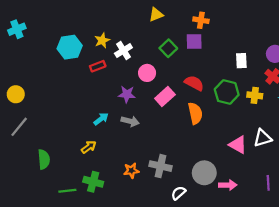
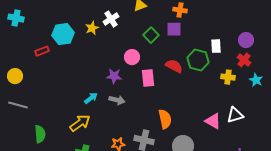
cyan cross: (17, 29) -> (16, 18), turned 35
white cross: (123, 50) -> (111, 19), moved
red rectangle: (98, 66) -> (42, 51), moved
green hexagon: (227, 92) -> (198, 60), moved
pink rectangle: (165, 96) -> (148, 78), turned -54
orange semicircle: (195, 113) -> (165, 119), moved
gray line: (19, 127) -> (18, 105), turned 66
yellow arrow: (89, 147) -> (80, 123), size x1.5

